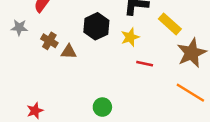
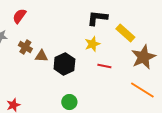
black hexagon: (96, 26) -> (64, 64), moved

